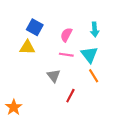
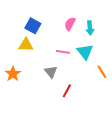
pink semicircle: (66, 35) -> (70, 24), moved
orange line: (94, 76) -> (102, 72), moved
orange star: (14, 107) -> (13, 74), moved

